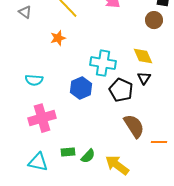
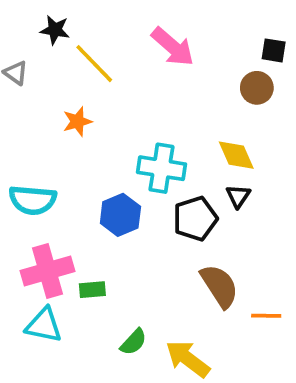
cyan semicircle: (34, 80) -> (33, 200), size x1.4
black pentagon: (121, 90) -> (195, 219), turned 30
green rectangle: (68, 152) -> (92, 290), moved
cyan triangle: (38, 162) -> (44, 325), moved

